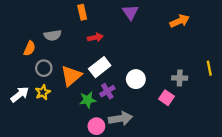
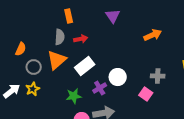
orange arrow: (180, 21) -> (153, 35), moved
gray semicircle: (53, 35) -> (60, 37), moved, turned -77
orange triangle: (71, 76) -> (57, 60), moved
purple cross: (107, 91) -> (100, 88), moved

